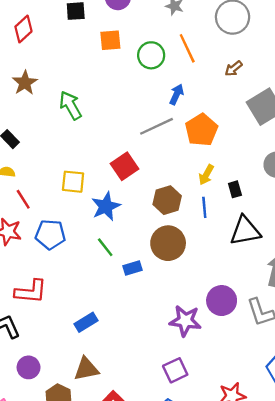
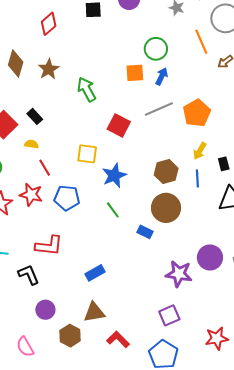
orange square: (110, 40) -> (135, 73), moved
orange line: (187, 48) -> (201, 42), moved
blue arrow: (177, 94) -> (162, 76), moved
red square: (125, 166) -> (119, 125), moved, turned -30
blue rectangle: (132, 268) -> (145, 232), moved, turned 42

